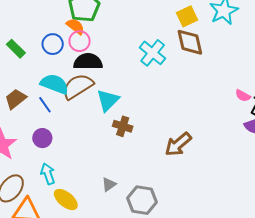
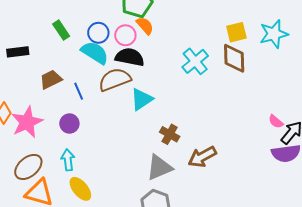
orange semicircle: (75, 26) -> (145, 26), moved
cyan semicircle: (55, 84) -> (95, 53), moved
brown cross: (123, 126) -> (170, 134), moved
gray triangle: (109, 184) -> (159, 167), moved, size x1.8

